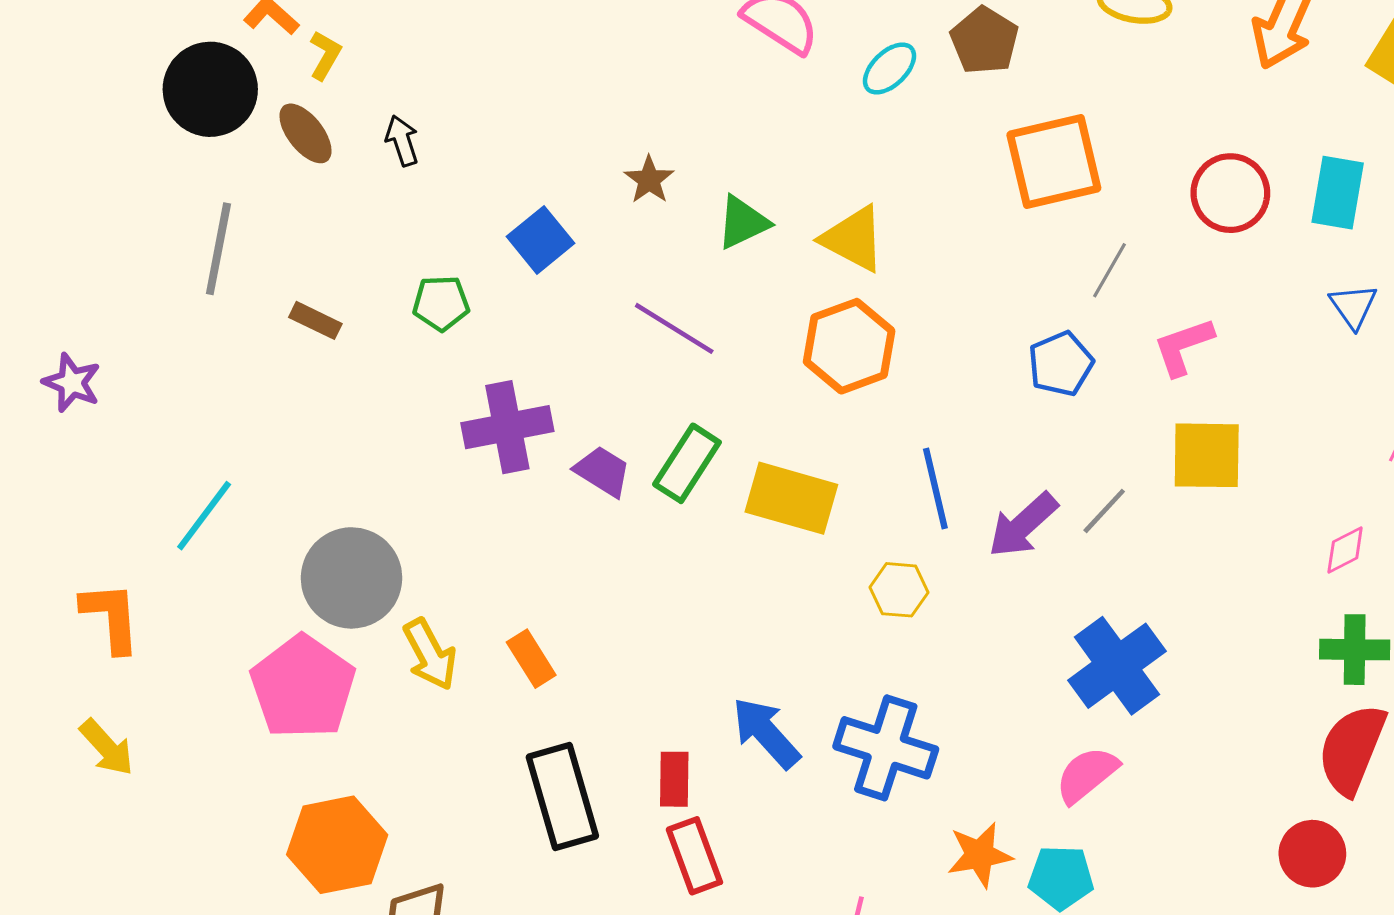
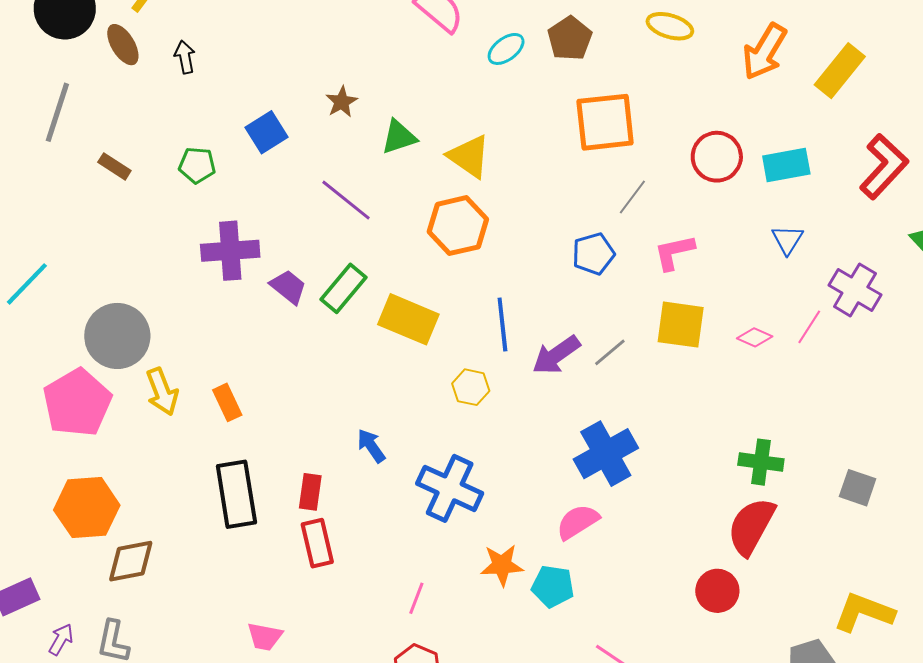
cyan rectangle: (1338, 193) -> (786, 165), turned 63
pink diamond: (1345, 550) -> (755, 337), moved, turned 44
blue arrow: (766, 733) -> (371, 446), moved, size x0.7

